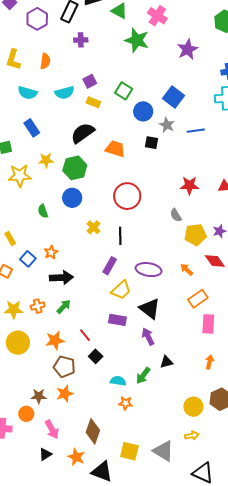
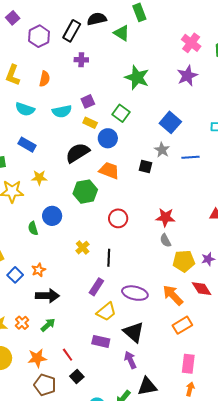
pink cross: (157, 16) -> (191, 43), moved
green star: (137, 40) -> (137, 77), moved
blue circle: (143, 111) -> (108, 138), moved
blue rectangle: (32, 128) -> (27, 145), turned -30
green hexagon: (75, 168) -> (85, 192), moved
red star: (189, 185) -> (165, 217), moved
red circle: (127, 196) -> (118, 218), size x0.7
blue circle: (72, 198) -> (52, 216), moved
orange arrow: (187, 269) -> (173, 295), size x1.6
orange cross: (38, 306) -> (22, 323), turned -32
pink rectangle: (208, 324) -> (188, 364), moved
black triangle: (166, 362) -> (147, 386), size x1.5

